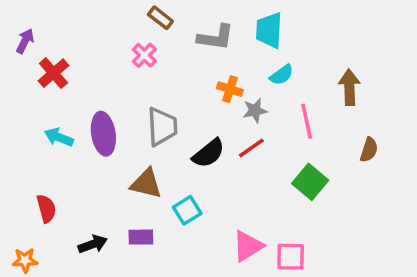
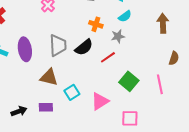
gray star: (255, 111) -> (118, 36), moved
pink line: (307, 121) -> (160, 84), moved
black semicircle: (209, 153) -> (84, 47), moved
green square: (310, 182) -> (129, 81), moved
pink triangle: (248, 246) -> (100, 101), moved

